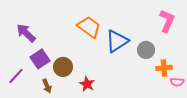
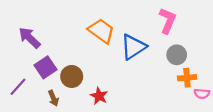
pink L-shape: (167, 21) -> (168, 21), moved
gray circle: (146, 50) -> (177, 55), moved

